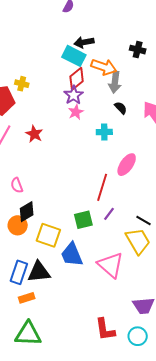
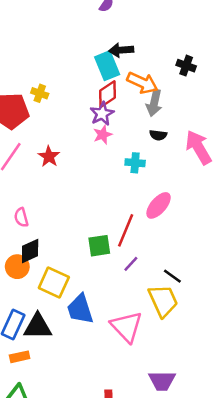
cyan rectangle: (74, 56) -> (107, 66), turned 35
black semicircle: (121, 108) -> (158, 135), turned 136
green square: (83, 220) -> (99, 246), moved

